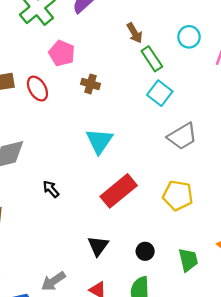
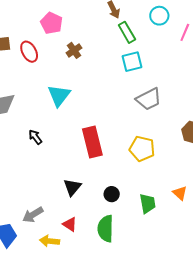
brown cross: (90, 84) -> (74, 50), turned 35
cyan square: (160, 93) -> (132, 62), turned 35
cyan triangle: (99, 141) -> (59, 95), moved
red rectangle: (119, 191) -> (92, 142), turned -68

